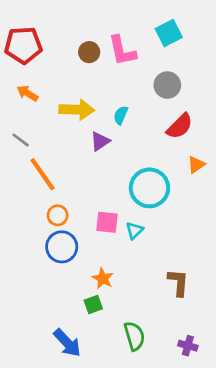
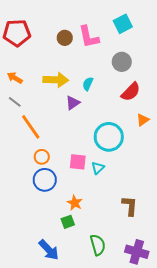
orange arrow: (27, 93) -> (15, 78), moved
purple cross: (188, 346) -> (137, 252), size x1.6

